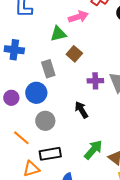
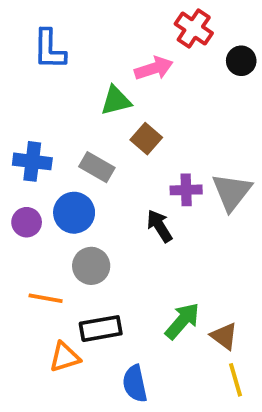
blue cross: (14, 50) -> (32, 161), moved
gray rectangle: (48, 69) -> (97, 167), turned -42
black arrow: (81, 110) -> (160, 226), moved
orange line: (21, 138) -> (46, 298), turned -30

